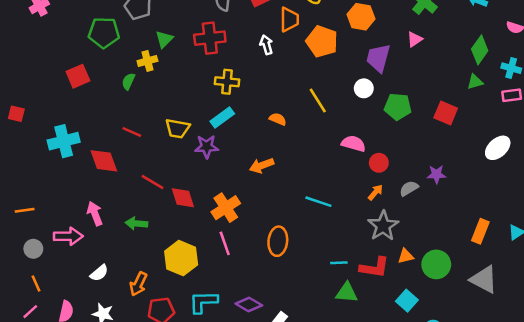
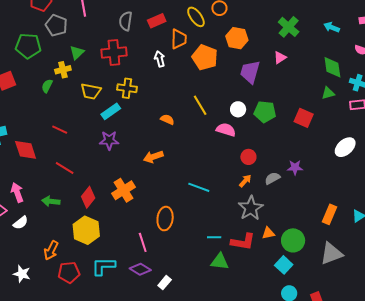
green diamond: (480, 50) -> (332, 67), turned -45
white circle: (364, 88) -> (238, 109), moved
cyan rectangle: (222, 117) -> (111, 111), moved
yellow trapezoid: (178, 128) -> (91, 91), moved
red line: (132, 132) -> (60, 130), moved
pink semicircle: (353, 144) -> (226, 130), moved
red diamond: (183, 198) -> (88, 197), moved, turned 55
pink line: (225, 243) -> (143, 242), moved
white semicircle: (99, 273) -> (21, 223), moved
gray triangle: (484, 279) -> (331, 254), turned -50
cyan square: (407, 301) -> (284, 265), moved

